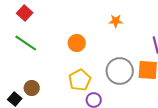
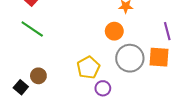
orange circle: (77, 43) -> (114, 31), moved

